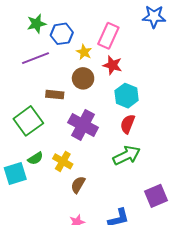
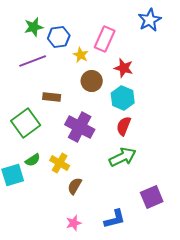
blue star: (154, 17) -> (150, 20), turned -30
red star: (112, 65) -> (124, 68), moved
brown circle: (83, 78) -> (92, 81), moved

